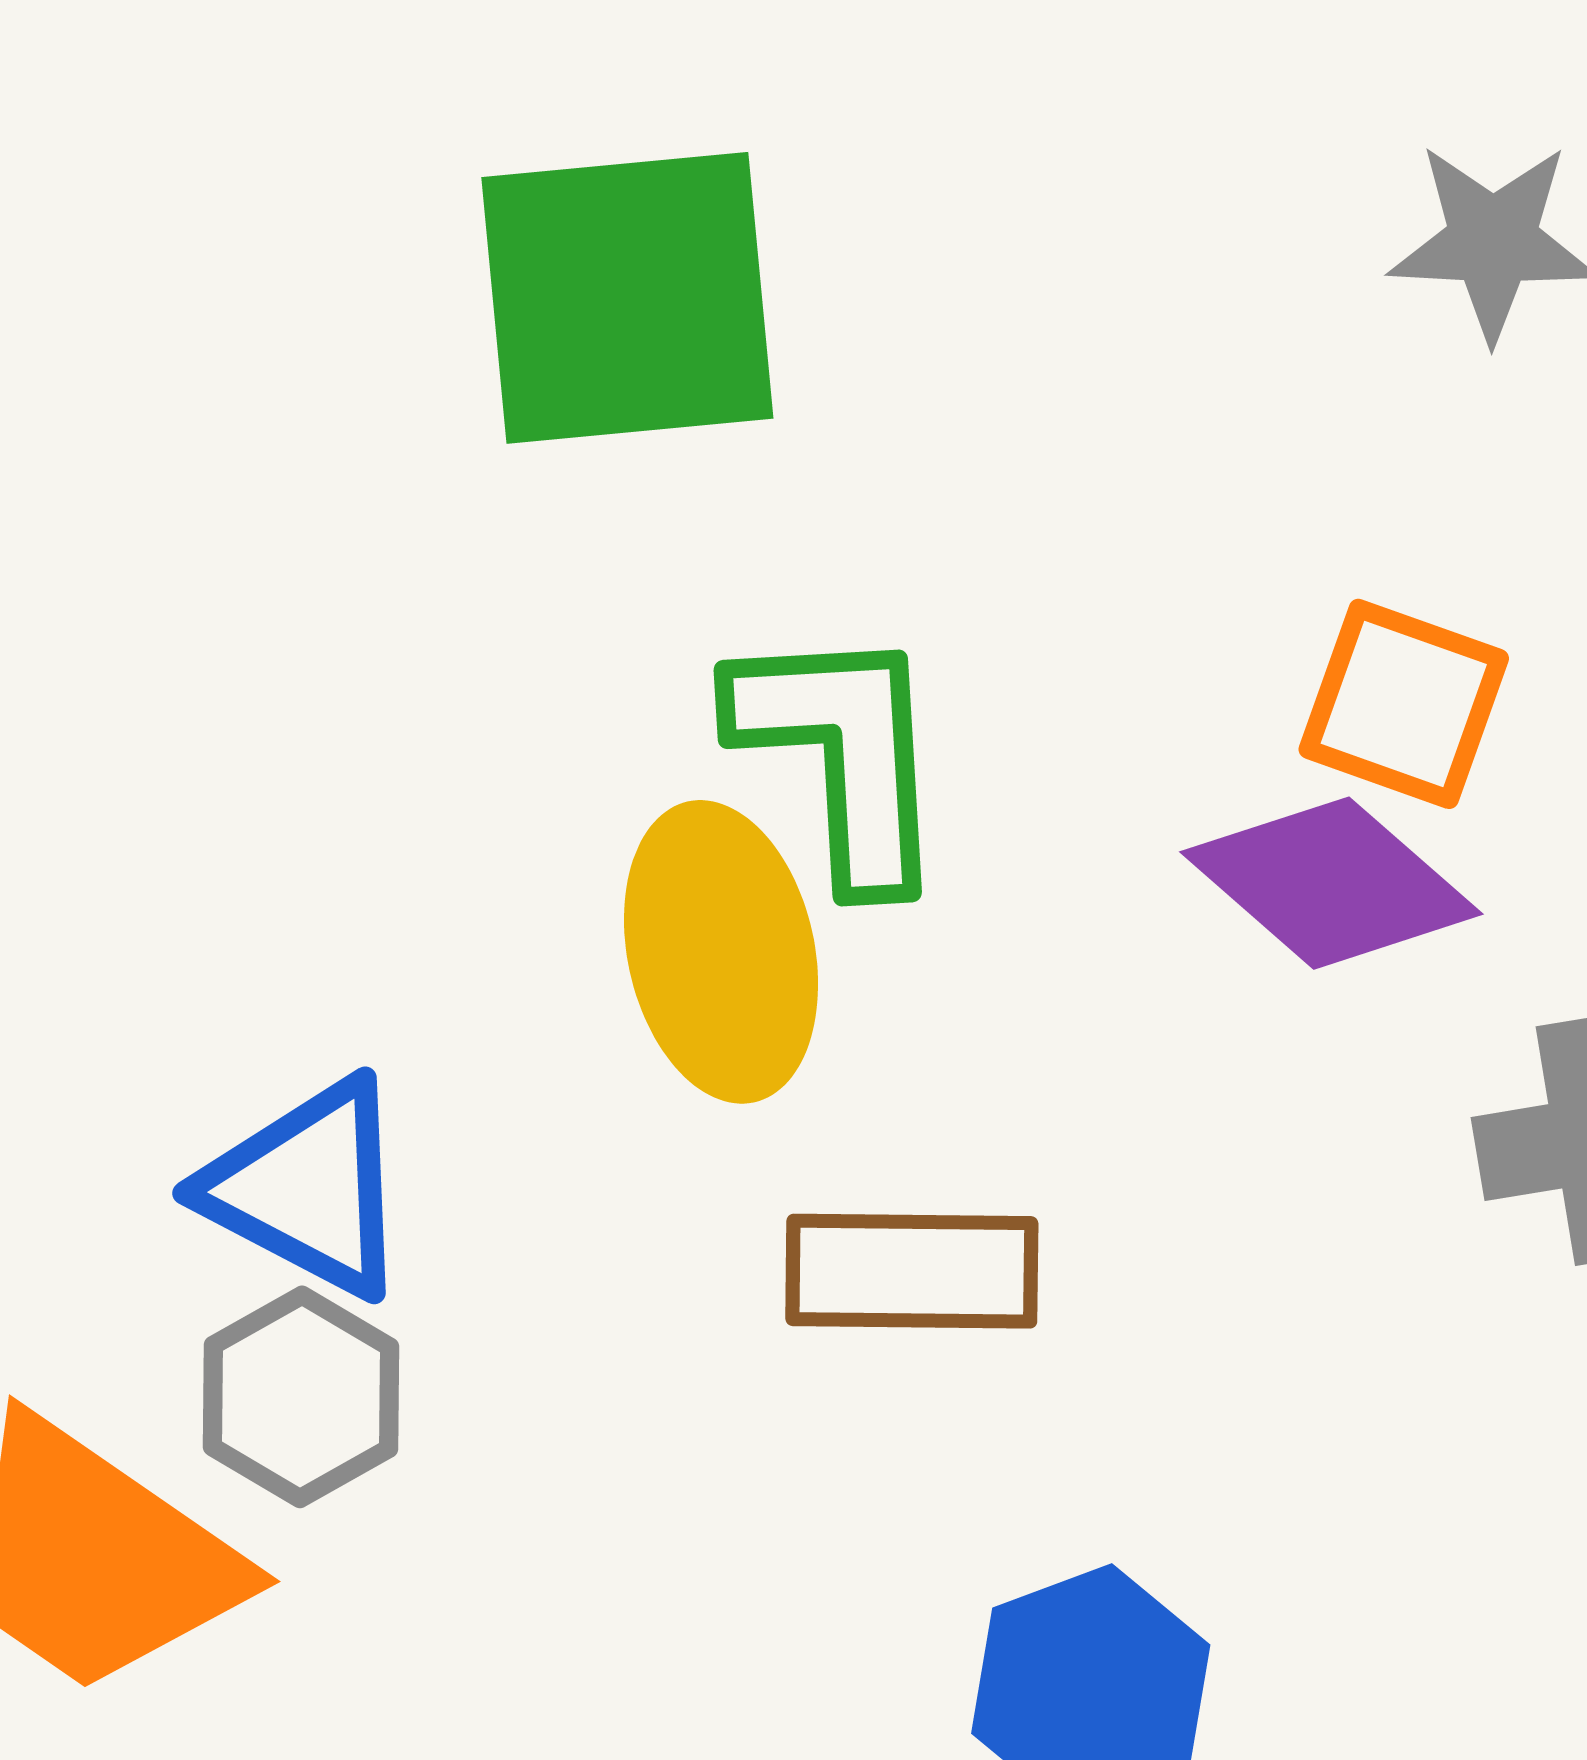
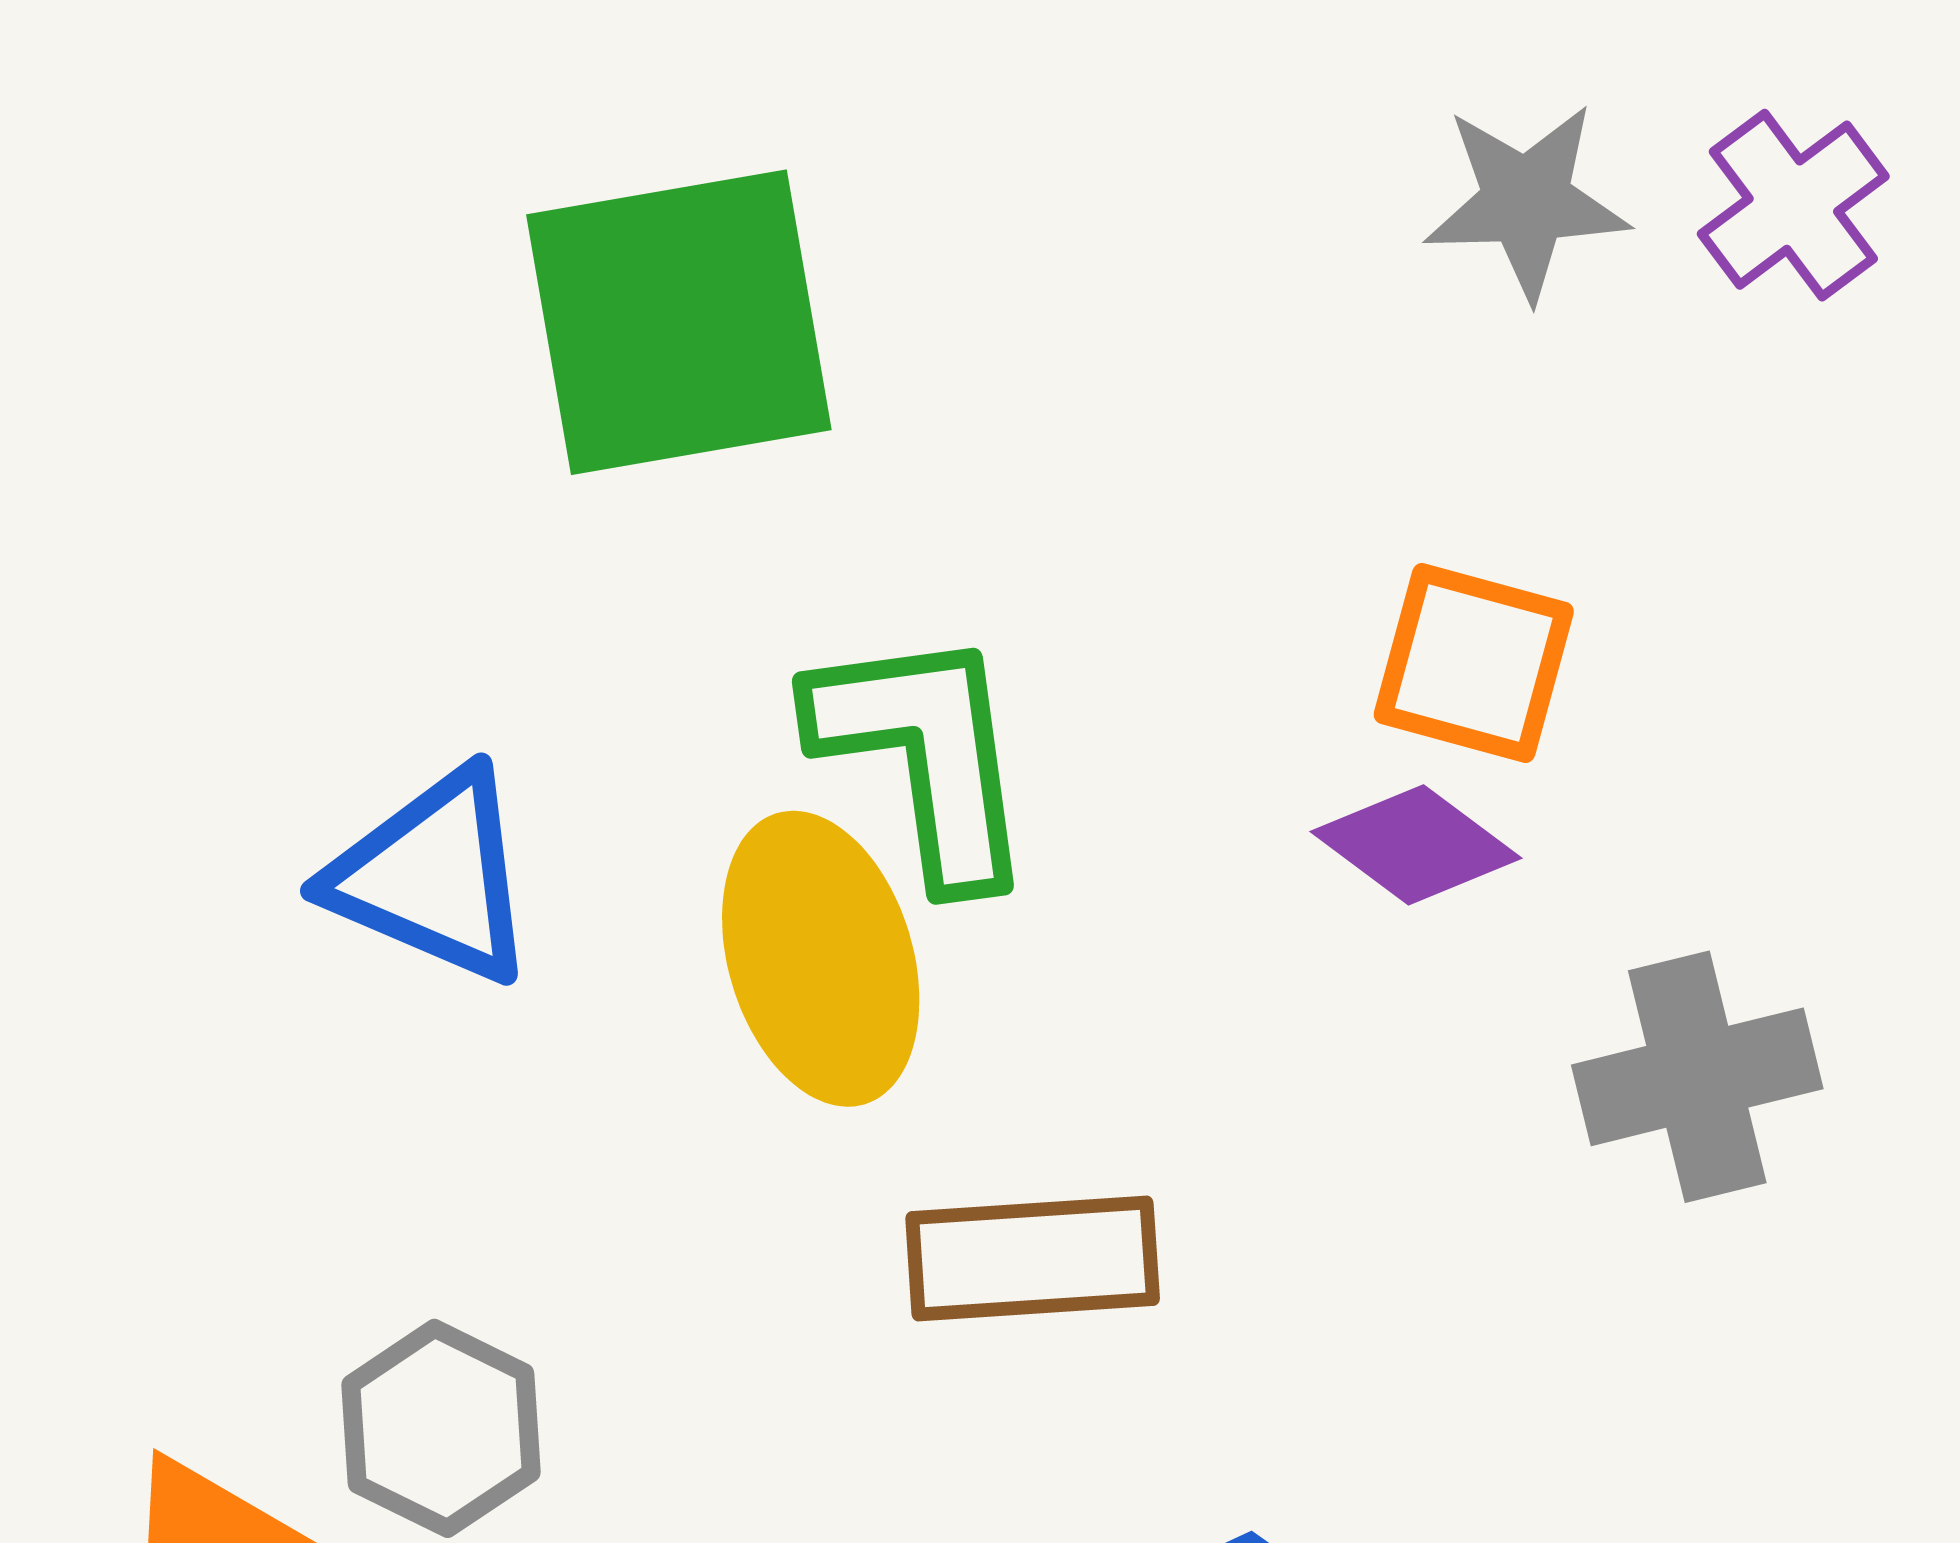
purple diamond: (1331, 883) -> (1416, 845), size x0.7
blue triangle: (308, 1188) -> (433, 876), moved

